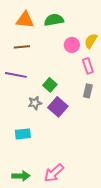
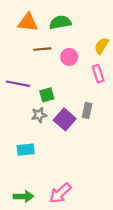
pink circle: (72, 45) -> (69, 57), moved
brown line: (22, 47) -> (42, 49), moved
green square: (50, 85) -> (47, 95), moved, turned 32
gray rectangle: (88, 91) -> (87, 110), moved

